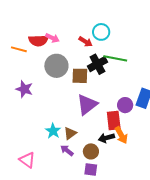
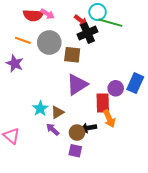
orange line: (19, 49) -> (23, 40), moved
green line: (115, 58) -> (110, 23), moved
black cross: (97, 64) -> (87, 33), moved
black arrow: (106, 138) -> (88, 128), moved

